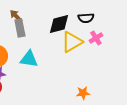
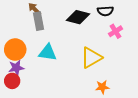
black diamond: (59, 24) -> (78, 17), turned 30
yellow triangle: (72, 42) -> (91, 58), moved

